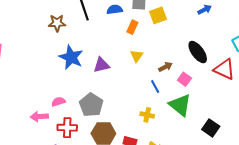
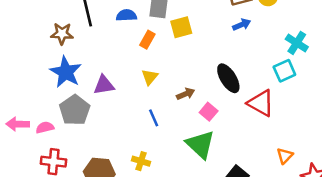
brown star: (57, 23) -> (62, 34), moved
blue line: (155, 87) -> (154, 118), moved
gray pentagon: (91, 105) -> (75, 110), moved
yellow cross: (147, 115) -> (141, 161), moved
pink arrow: (39, 117) -> (18, 124), moved

